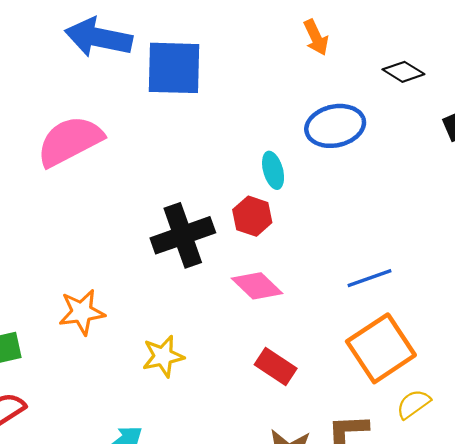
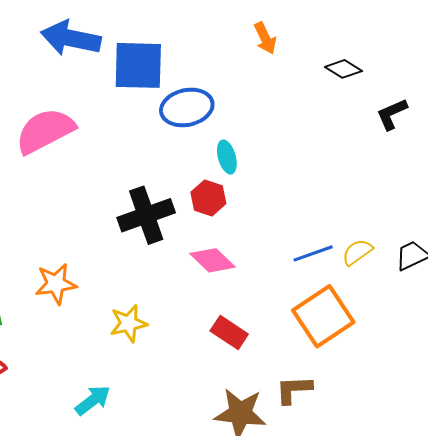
blue ellipse: (335, 126) -> (187, 107), moved
yellow semicircle: (413, 404) -> (357, 252), moved

